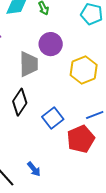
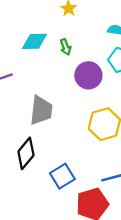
purple circle: (51, 44) -> (88, 75), moved

